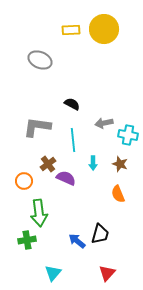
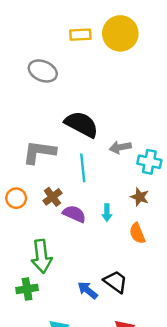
black semicircle: (72, 104) -> (82, 124), size x1.8
cyan arrow: (93, 163) -> (107, 213), moved
orange circle: (24, 181) -> (16, 198), moved
black trapezoid: (100, 234) -> (115, 282), turned -70

